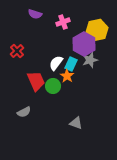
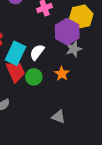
cyan rectangle: (71, 64) -> (15, 53), moved, size x1.5
orange star: (67, 76) -> (62, 74), moved

